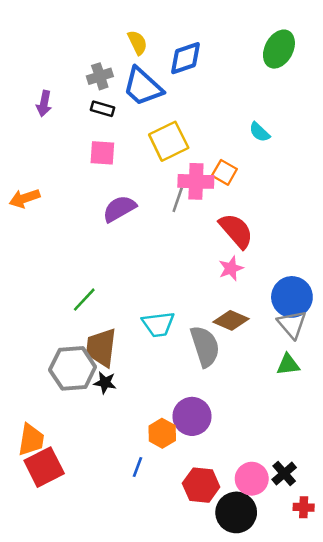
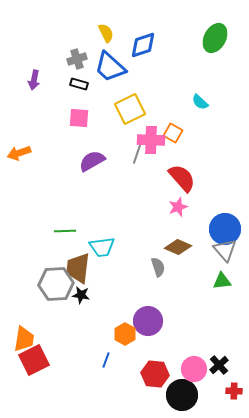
green line: (84, 300) -> (65, 231), turned 45
cyan trapezoid: (158, 324) -> (102, 247), moved
gray semicircle: (205, 346) -> (158, 267), size x0.6

